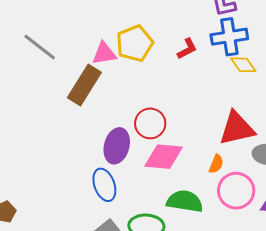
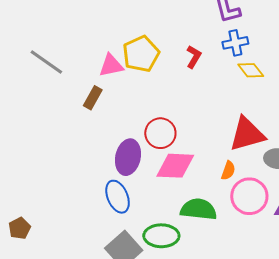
blue cross: (229, 37) -> (235, 43), size x0.7
red L-shape: (187, 49) -> (194, 57), turned -30
brown rectangle: (84, 85) -> (93, 98), size x0.6

